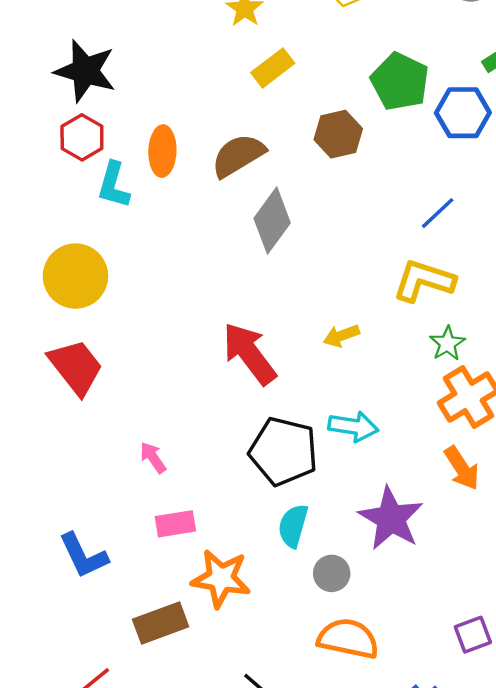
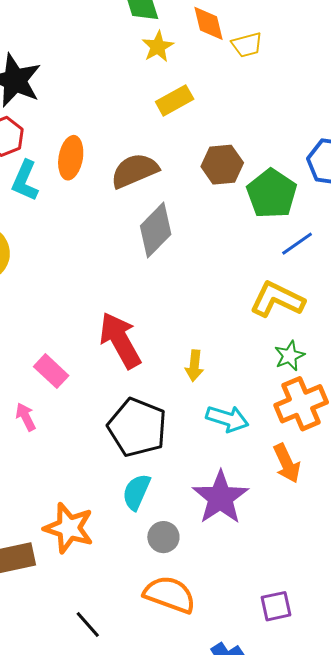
green pentagon: (400, 81) -> (272, 194), moved
yellow arrow: (341, 336) -> (194, 366), moved, turned -72
cyan arrow: (353, 427) -> (227, 419), moved
pink rectangle: (175, 524) -> (51, 371), moved, turned 44

